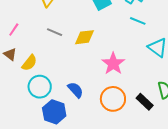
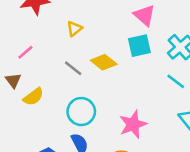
yellow diamond: (84, 37) -> (104, 62), moved, turned 30
cyan circle: (40, 87) -> (81, 112), moved

